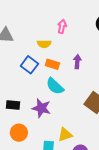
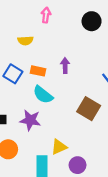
pink arrow: (62, 27) -> (46, 15), moved
yellow semicircle: (44, 44) -> (25, 41), moved

